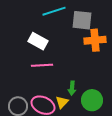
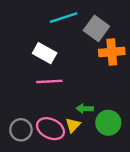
gray square: (82, 20) -> (96, 28), turned 30
green arrow: (72, 88) -> (85, 109), turned 88

